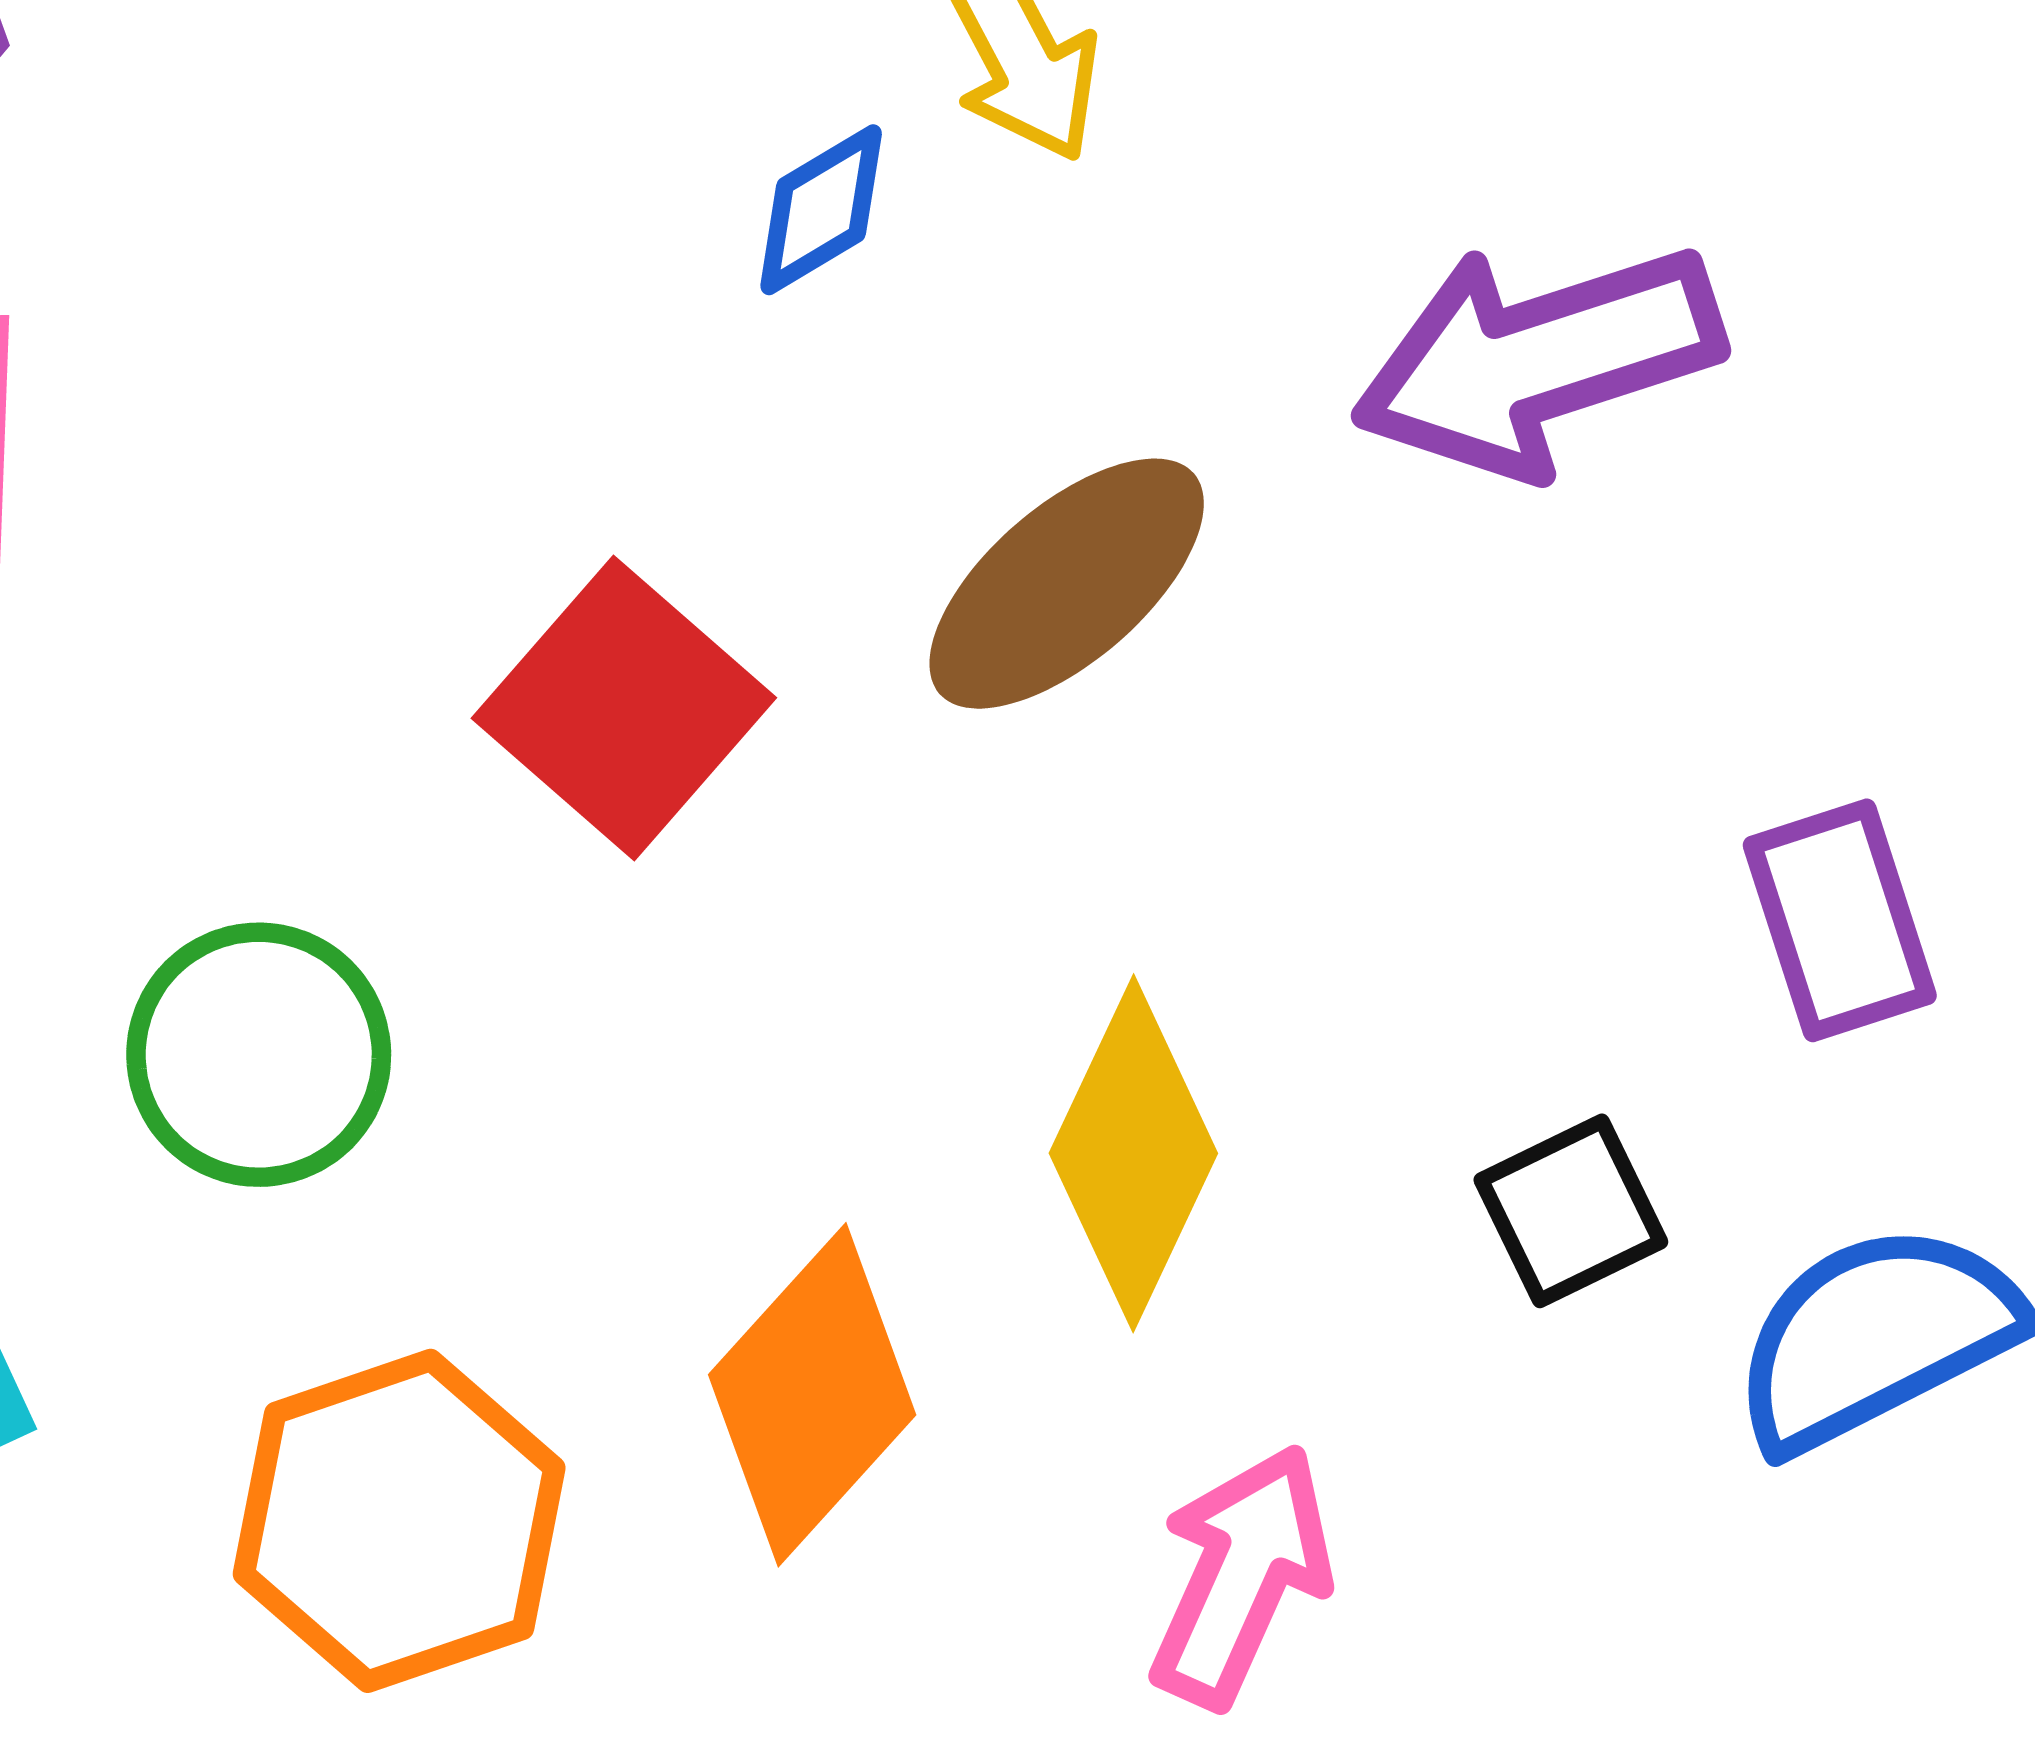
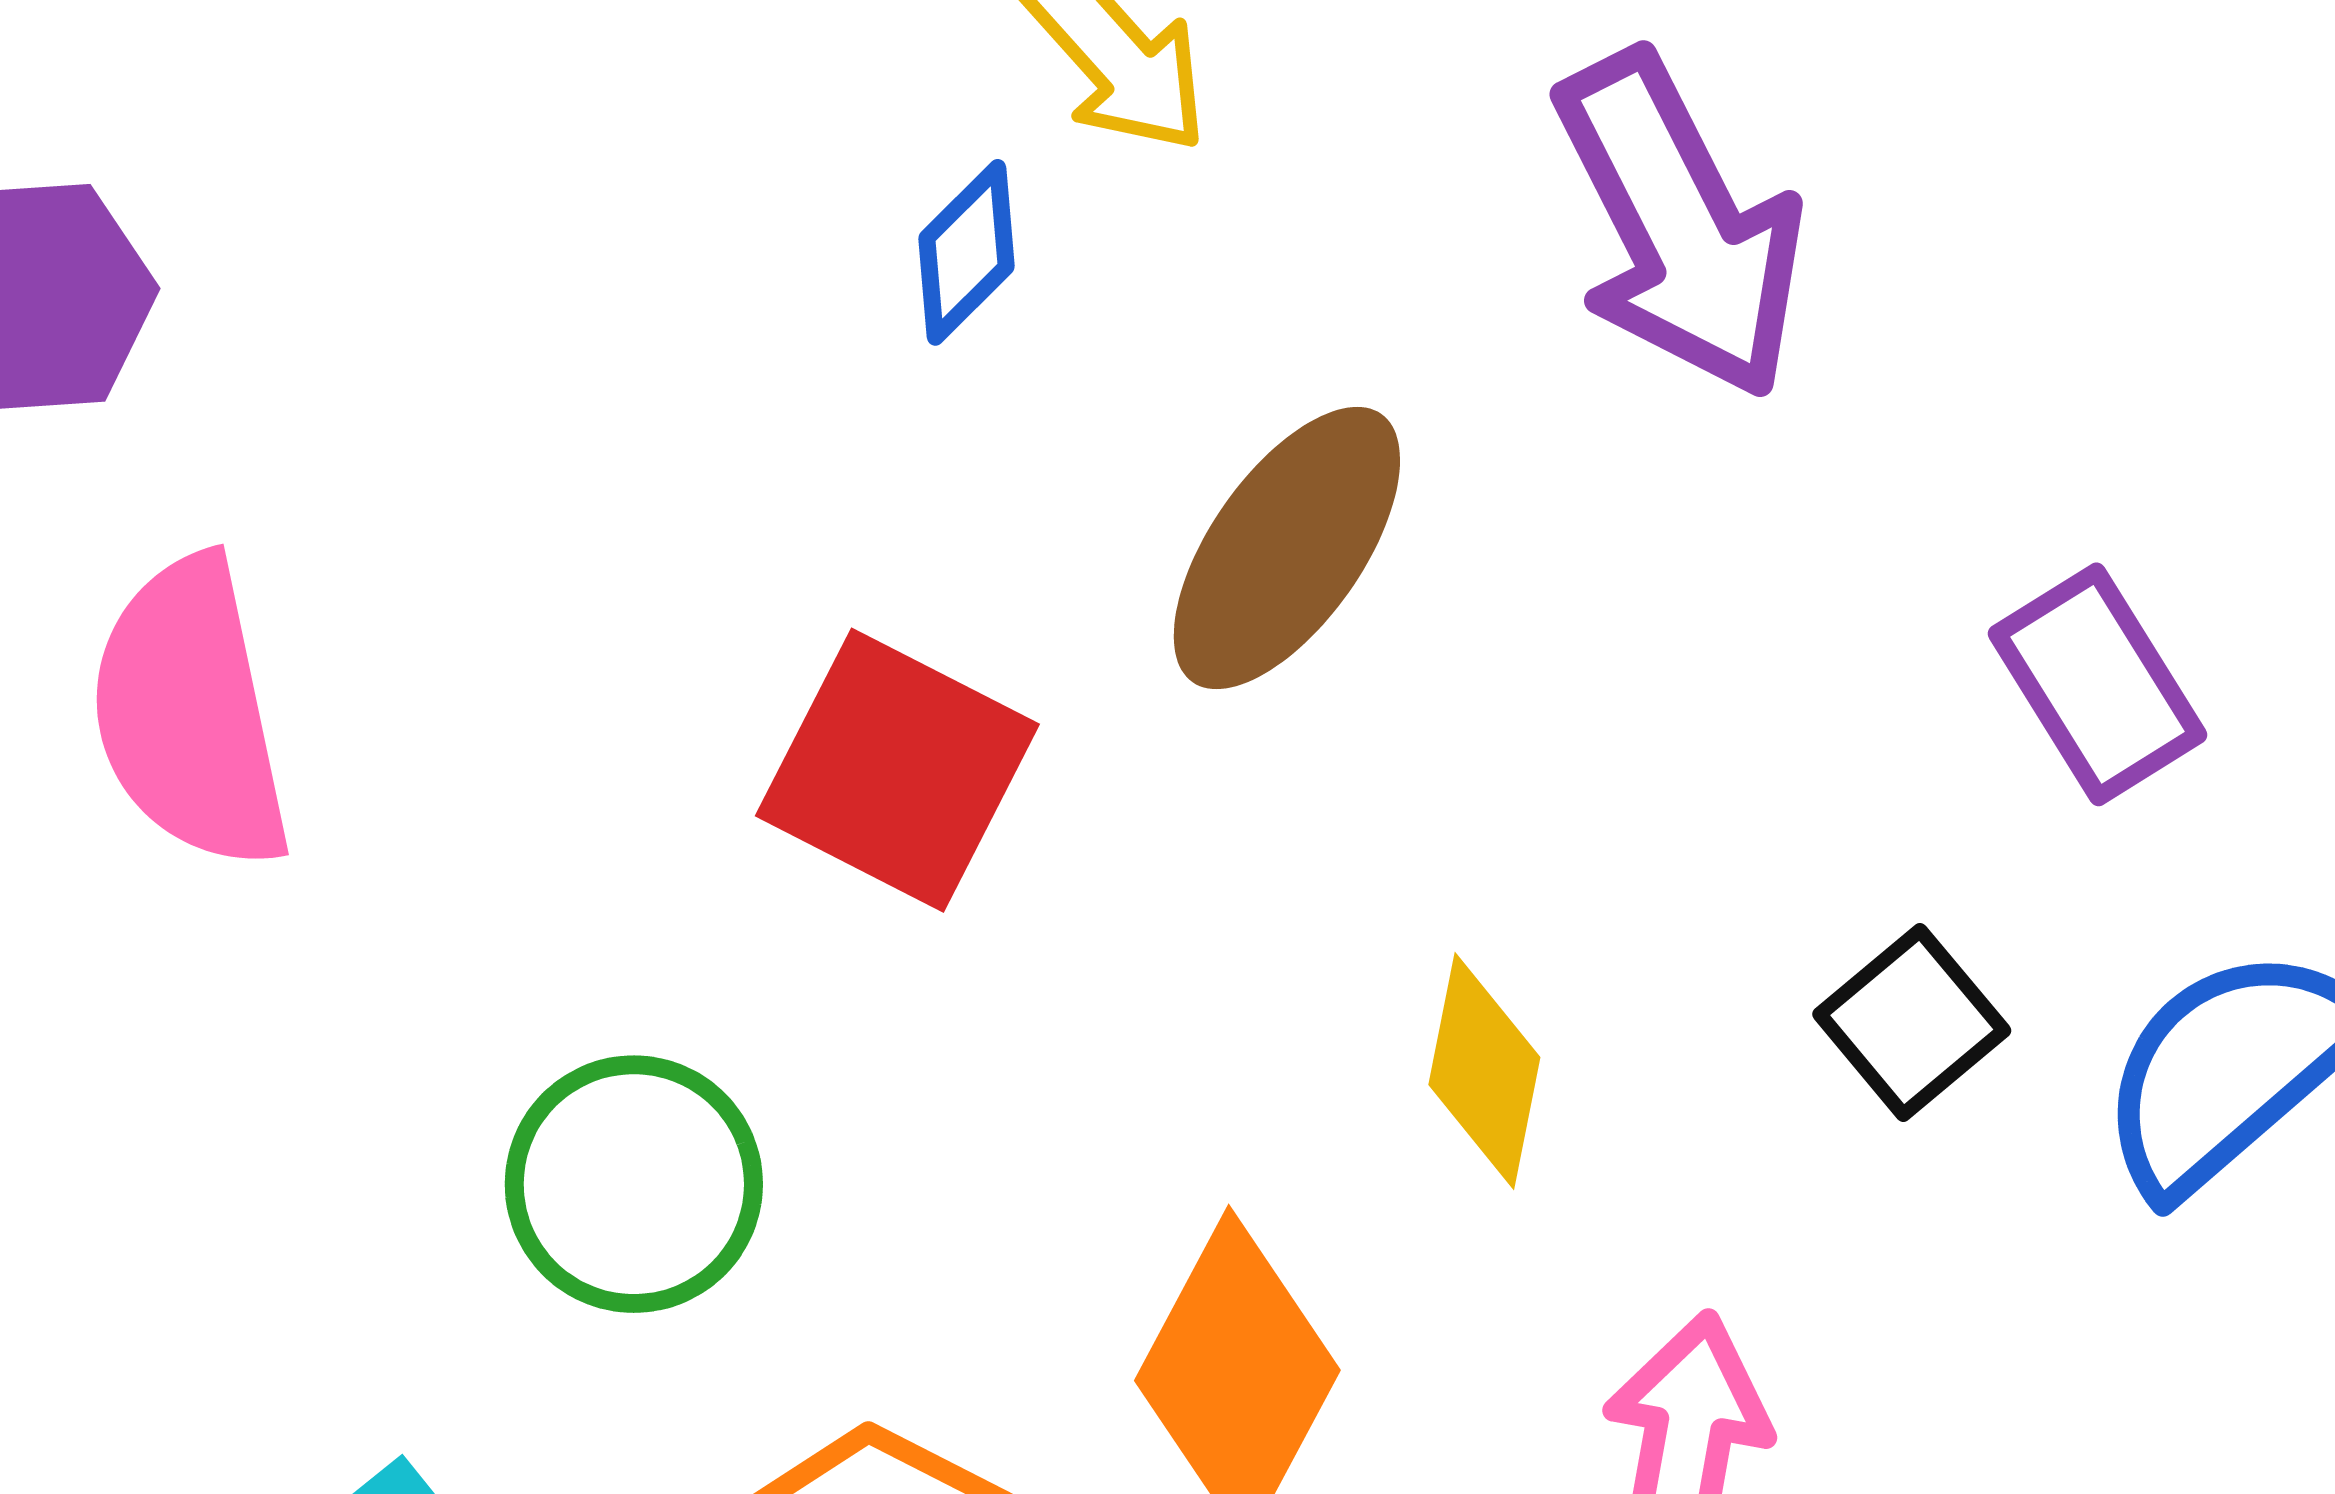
purple arrow: (1538, 360) -> (1680, 225), turned -85
yellow diamond: (1133, 1153) -> (1484, 1071), size x0.7

